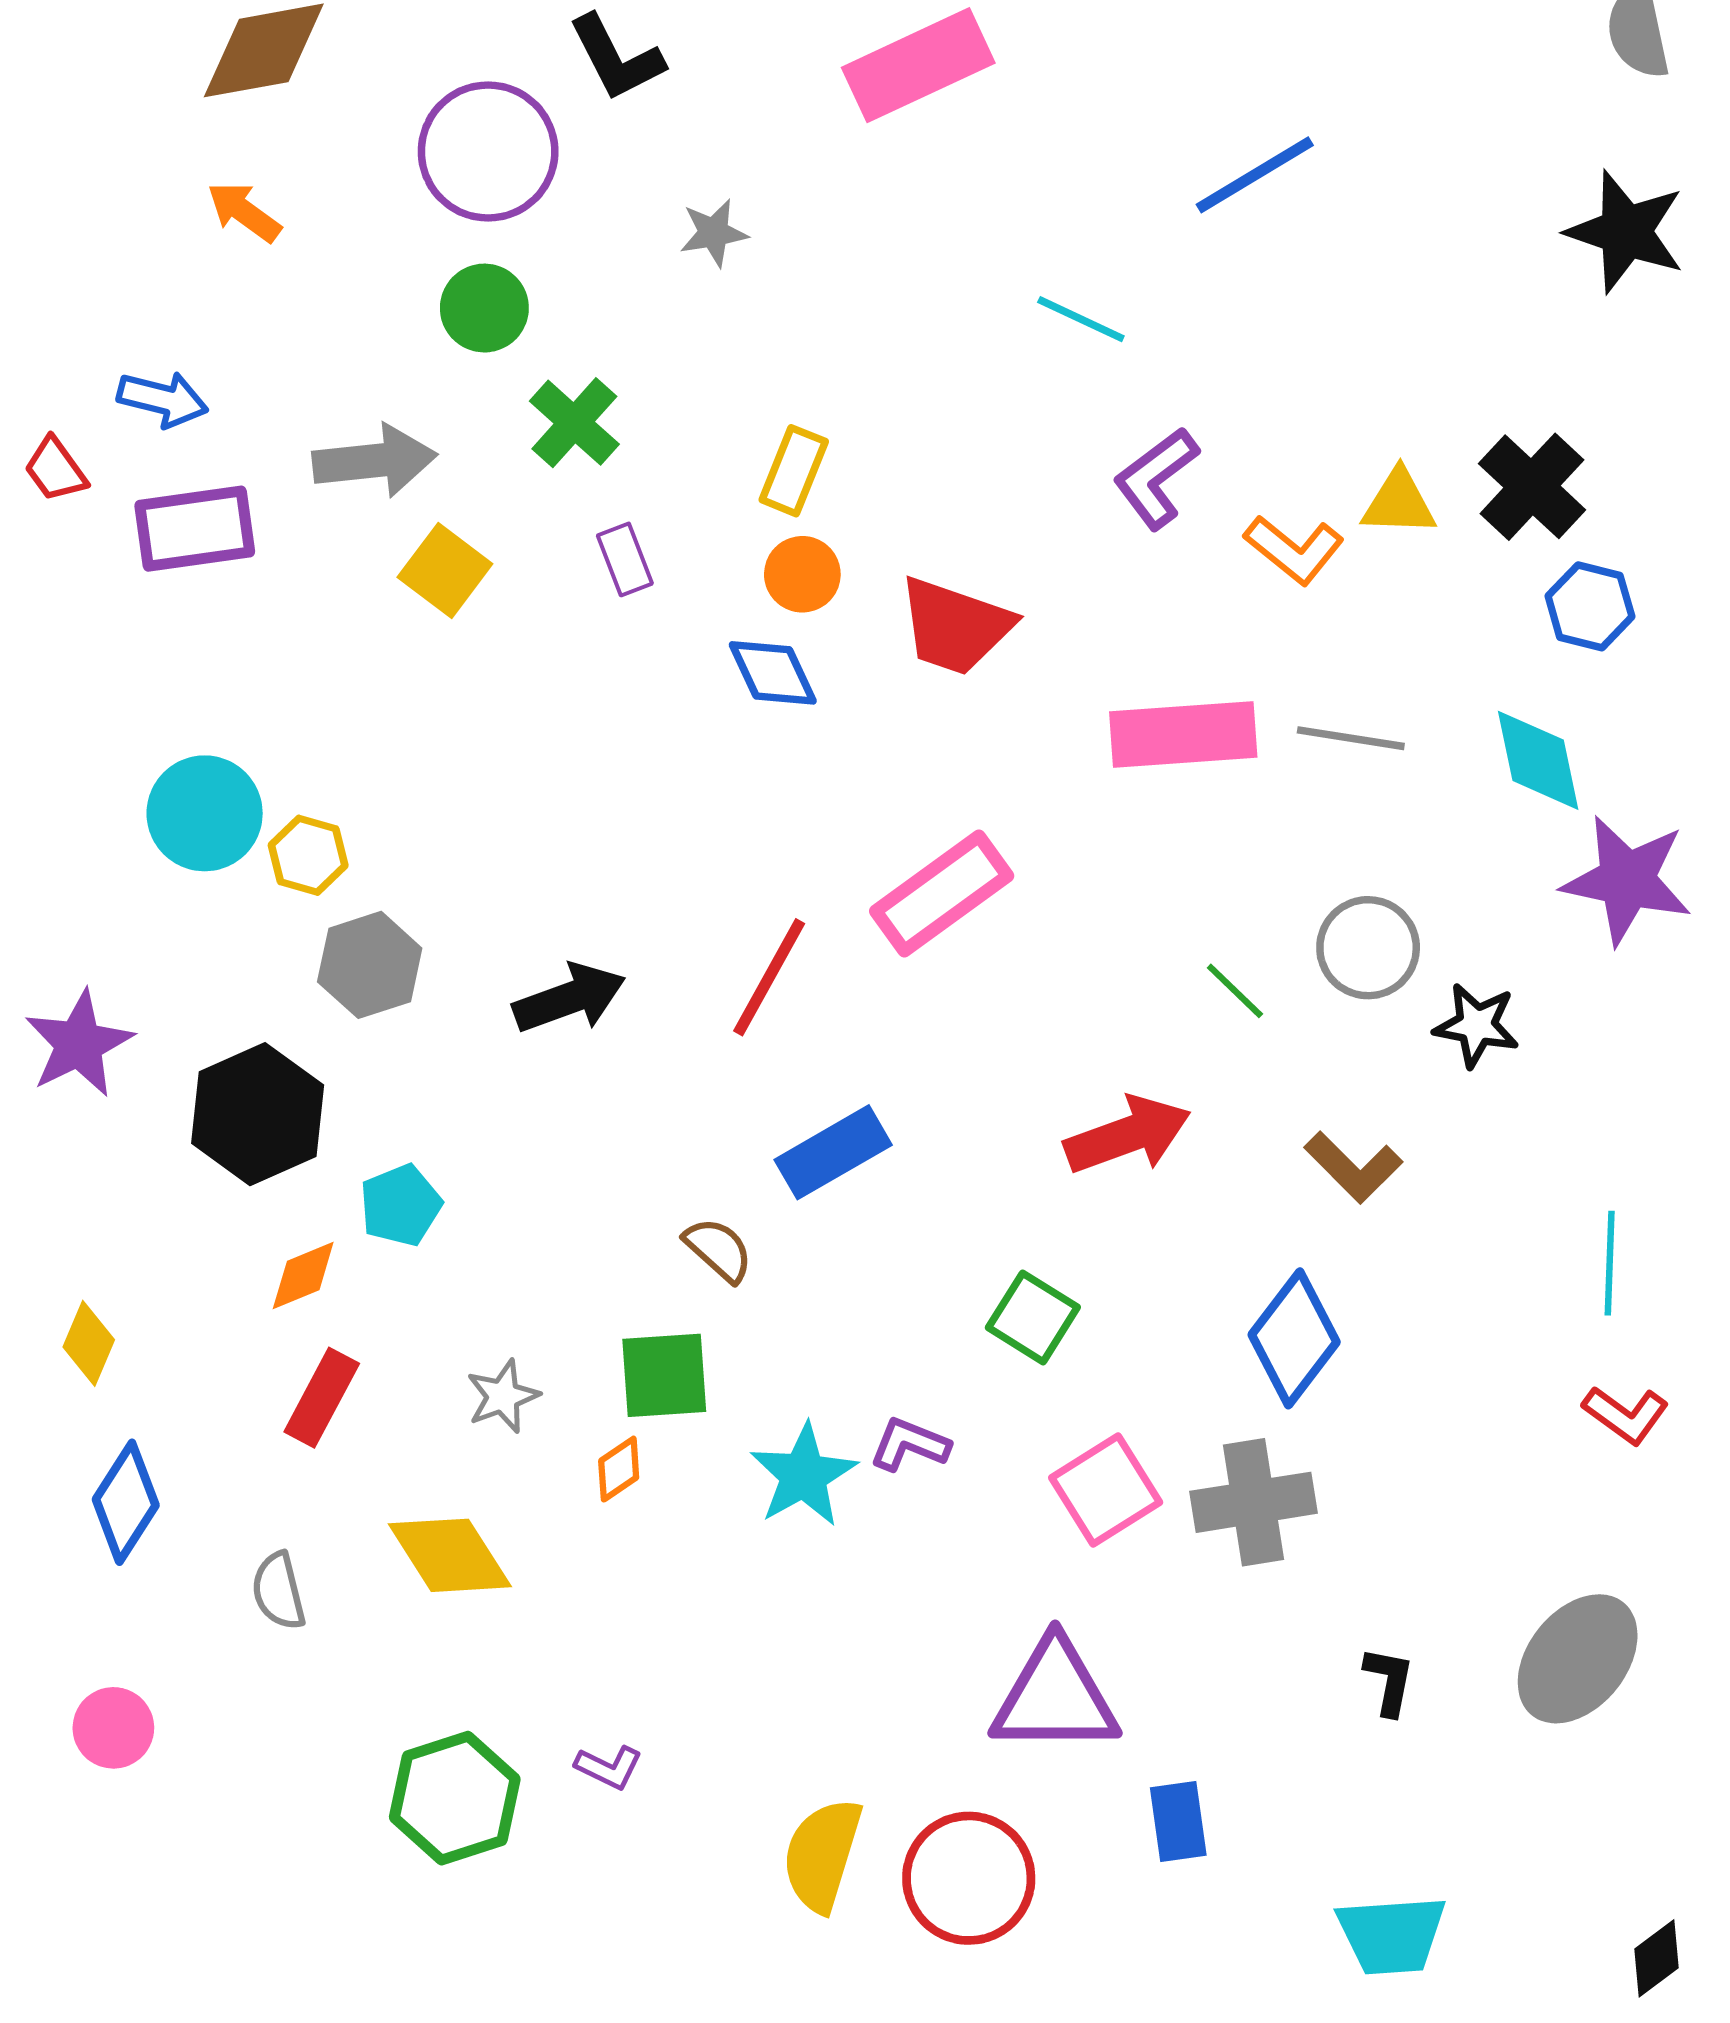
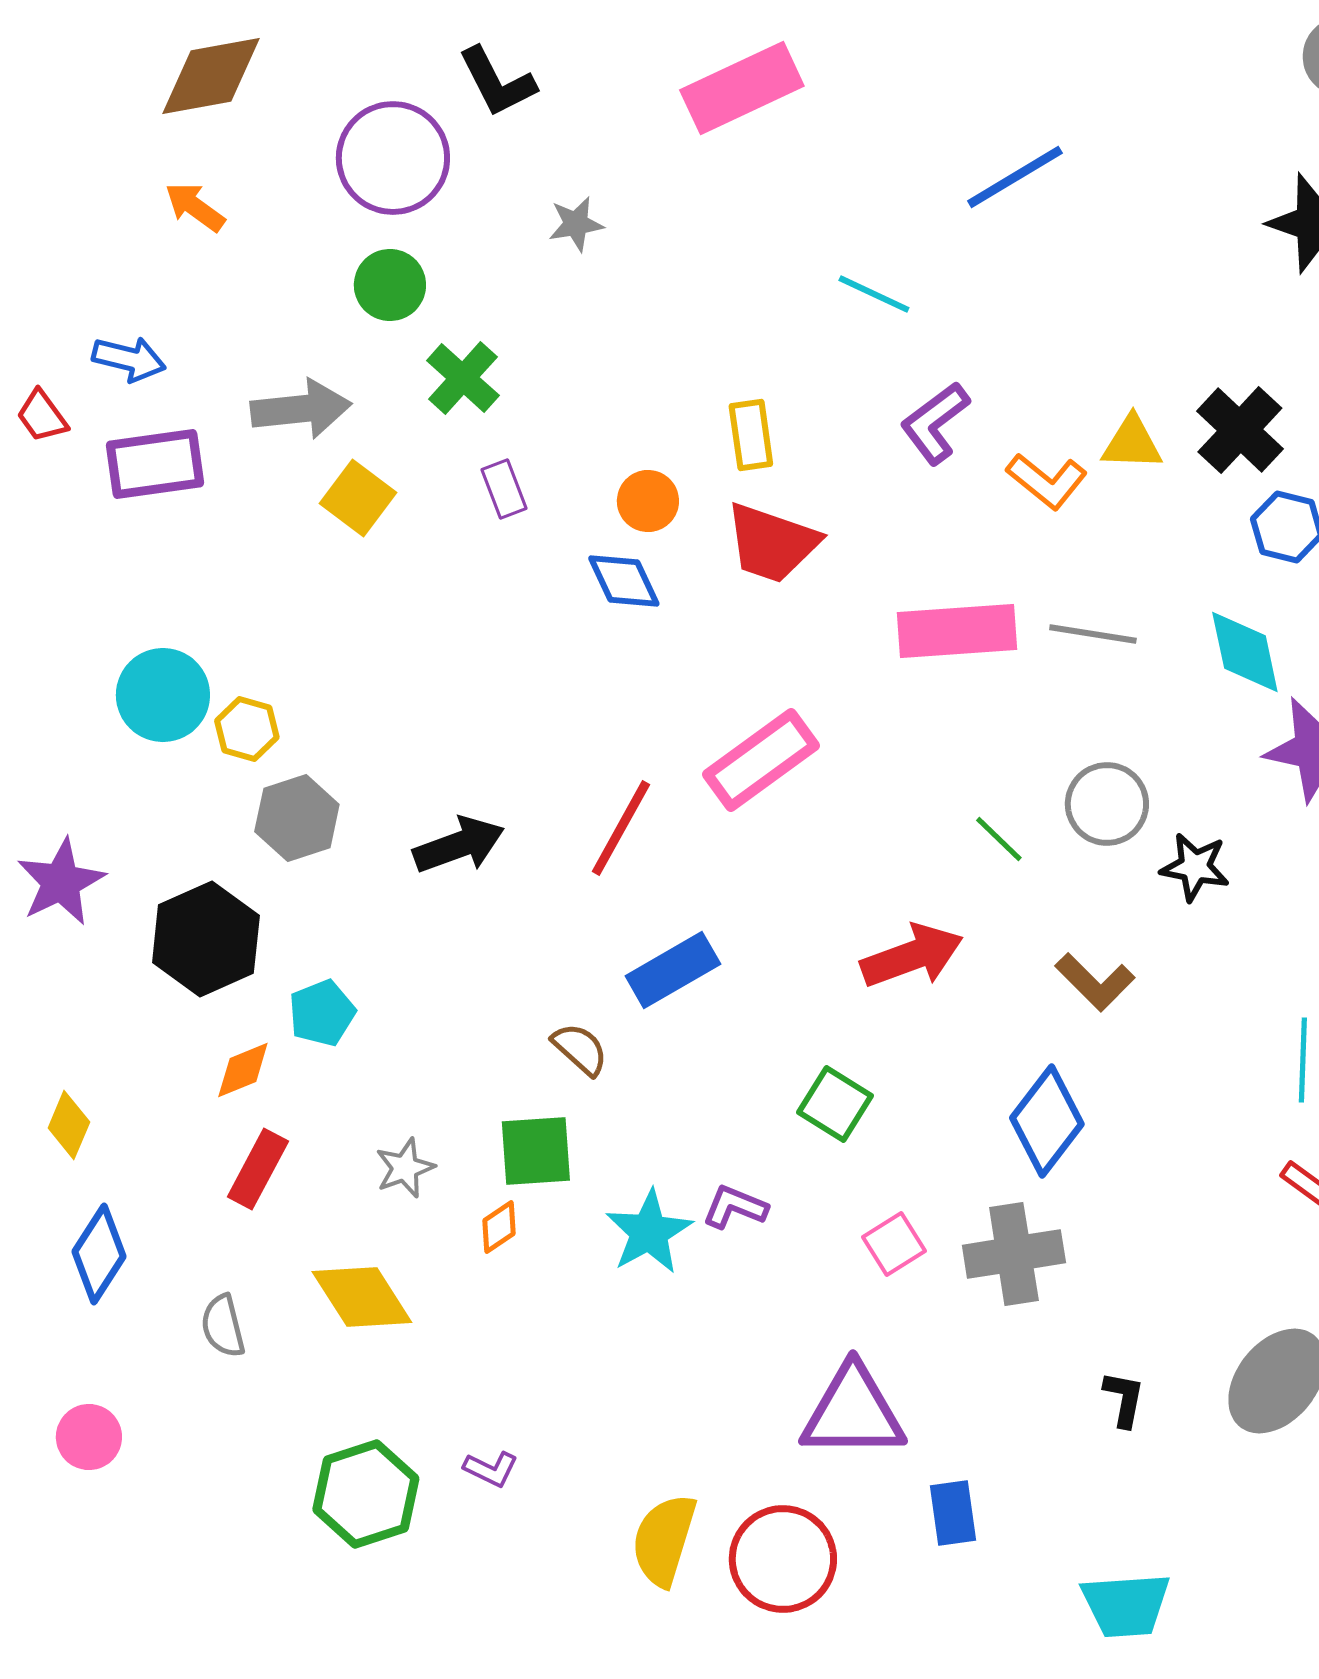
yellow rectangle: (794, 471) -> (751, 435), moved, turned -30
pink square: (1106, 1490) -> (894, 1244), size x0.7

